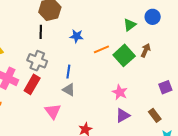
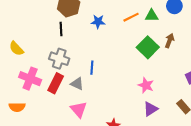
green triangle: (130, 25) -> (152, 16), turned 40
blue star: (77, 36) -> (98, 22), moved
orange line: (101, 49) -> (131, 17), moved
gray triangle: (69, 90) -> (77, 84), moved

